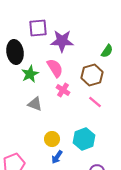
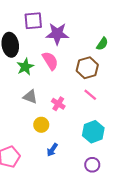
pink cross: (63, 90) -> (58, 104), moved
yellow circle: (52, 139) -> (41, 125), moved
cyan hexagon: (84, 139) -> (93, 132), moved

